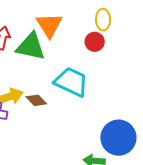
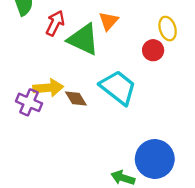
yellow ellipse: (103, 20) -> (168, 29), turned -30
orange triangle: (49, 25) -> (109, 21), size x0.7

